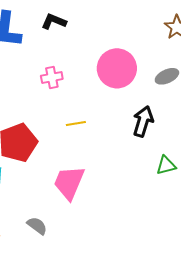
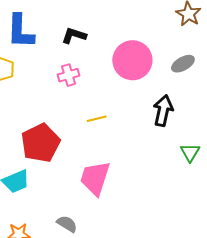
black L-shape: (54, 21) -> (74, 35), moved
green triangle: (166, 165) -> (190, 152), turned -40

